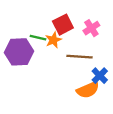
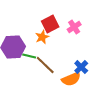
green line: (38, 38) -> (29, 56), moved
brown line: (80, 57) -> (45, 65), moved, turned 40

